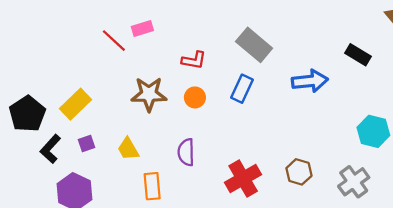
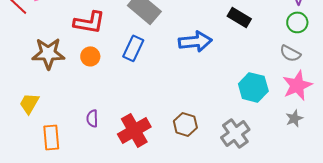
red L-shape: (194, 60) -> (89, 22), size x1.4
yellow trapezoid: (128, 149) -> (29, 103), turned 60
purple semicircle: (186, 152) -> (92, 118), moved, size x0.7

